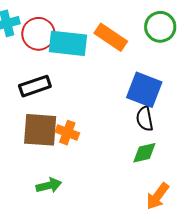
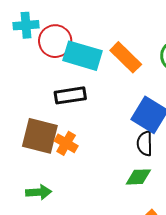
black rectangle: (35, 86) -> (70, 95), moved

